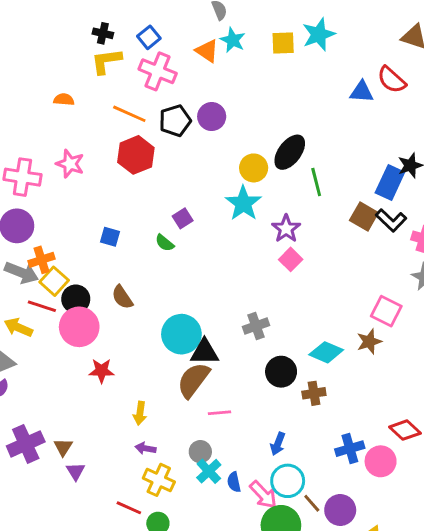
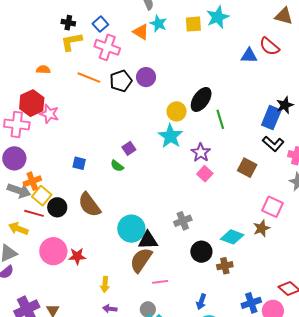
red hexagon: (136, 155) -> (32, 103), moved
brown square: (364, 217) -> (247, 168), moved
brown semicircle: (122, 297) -> (89, 205), size x1.5
pink circle: (79, 327) -> (53, 251), moved

